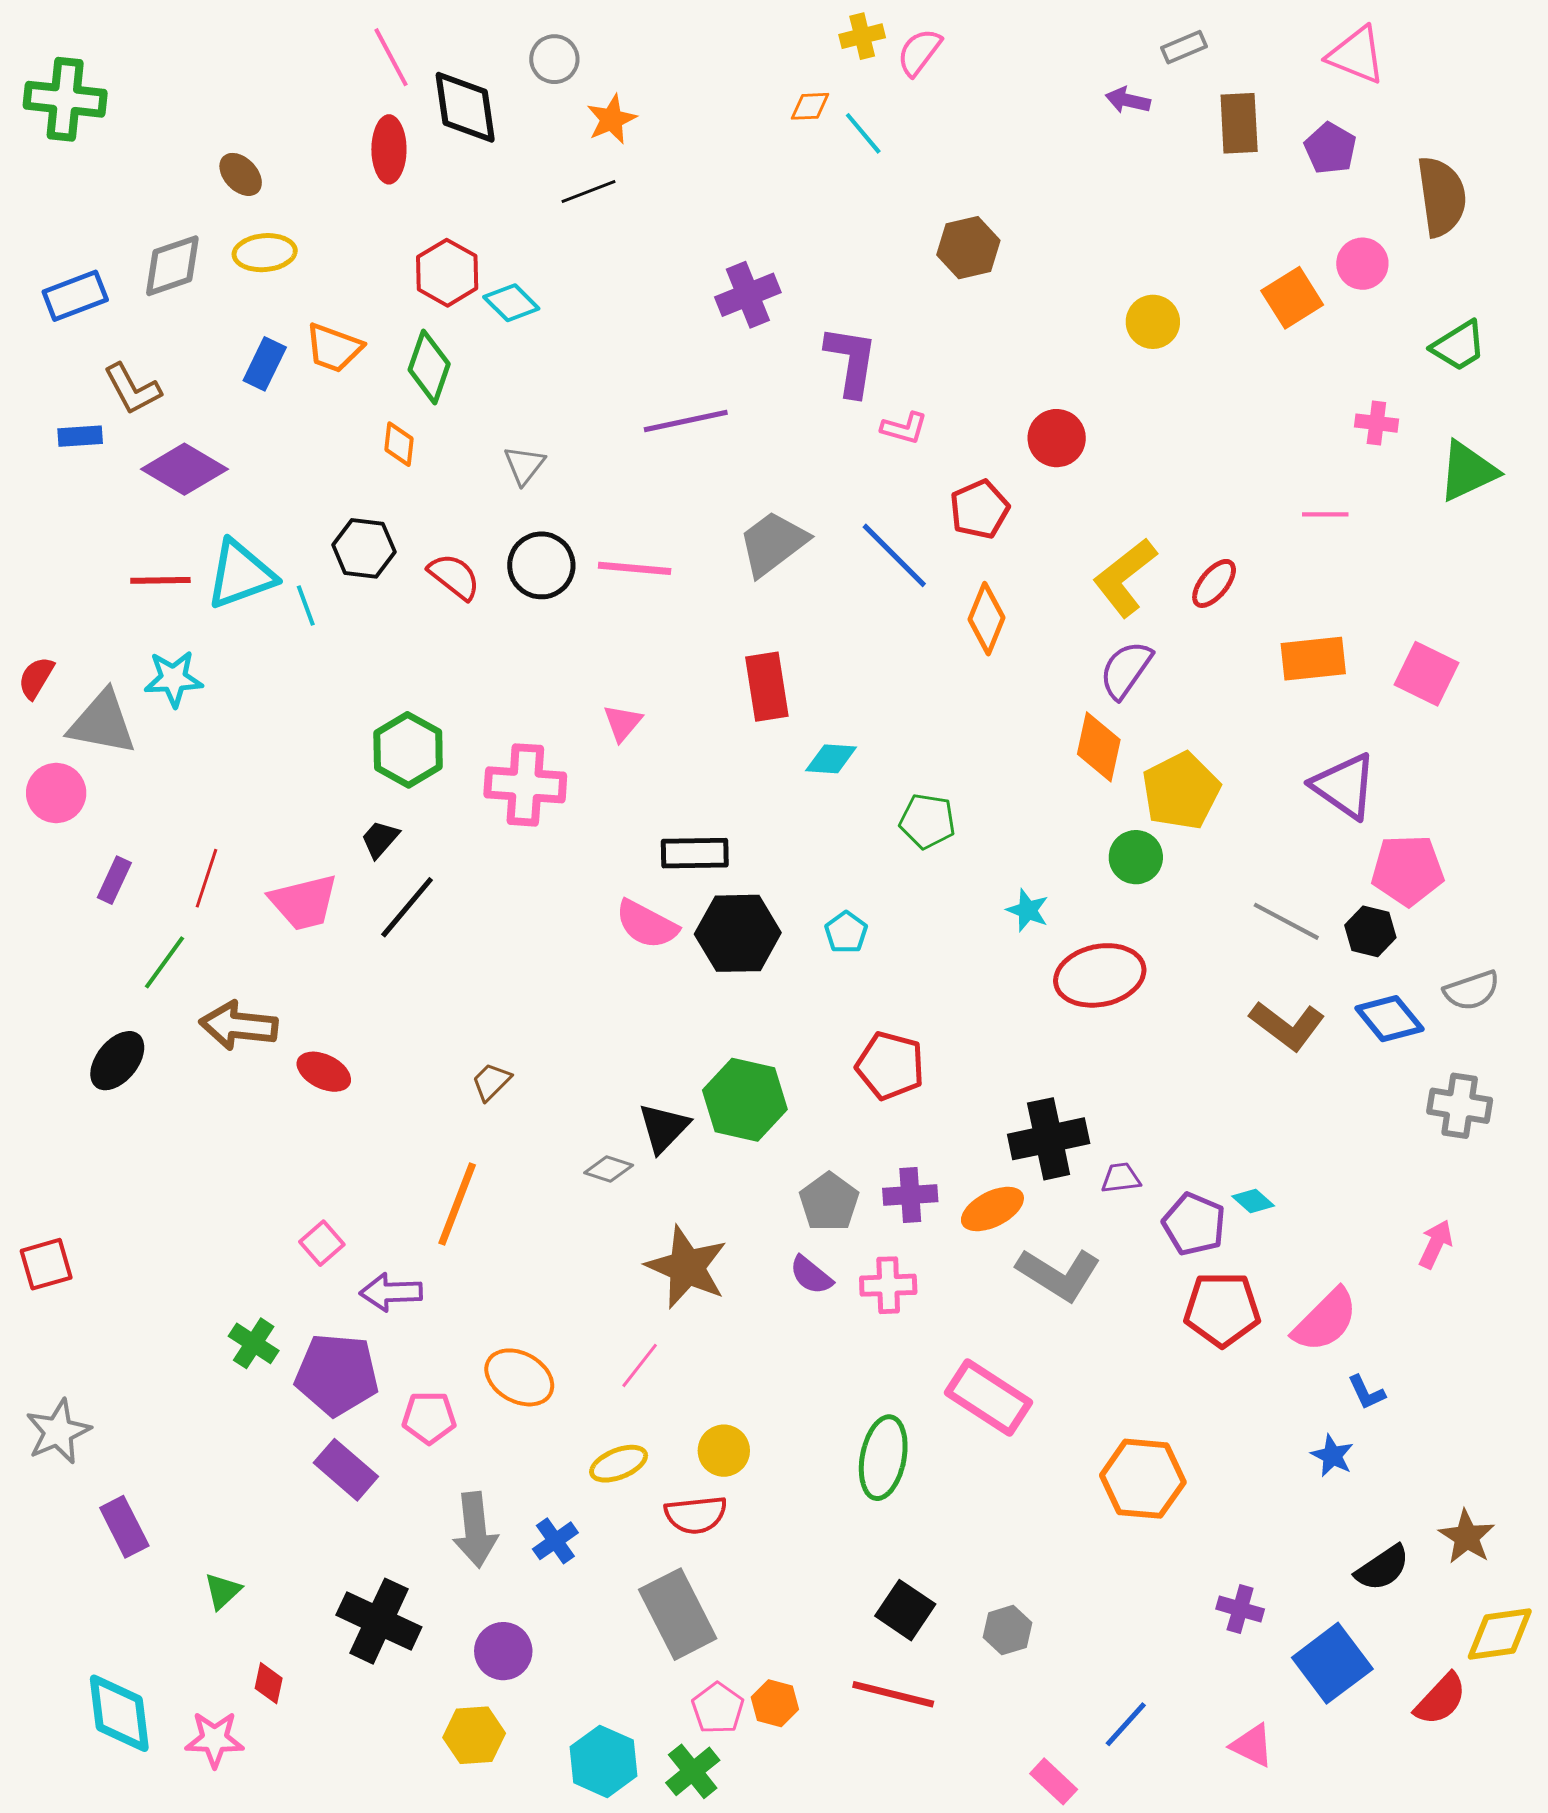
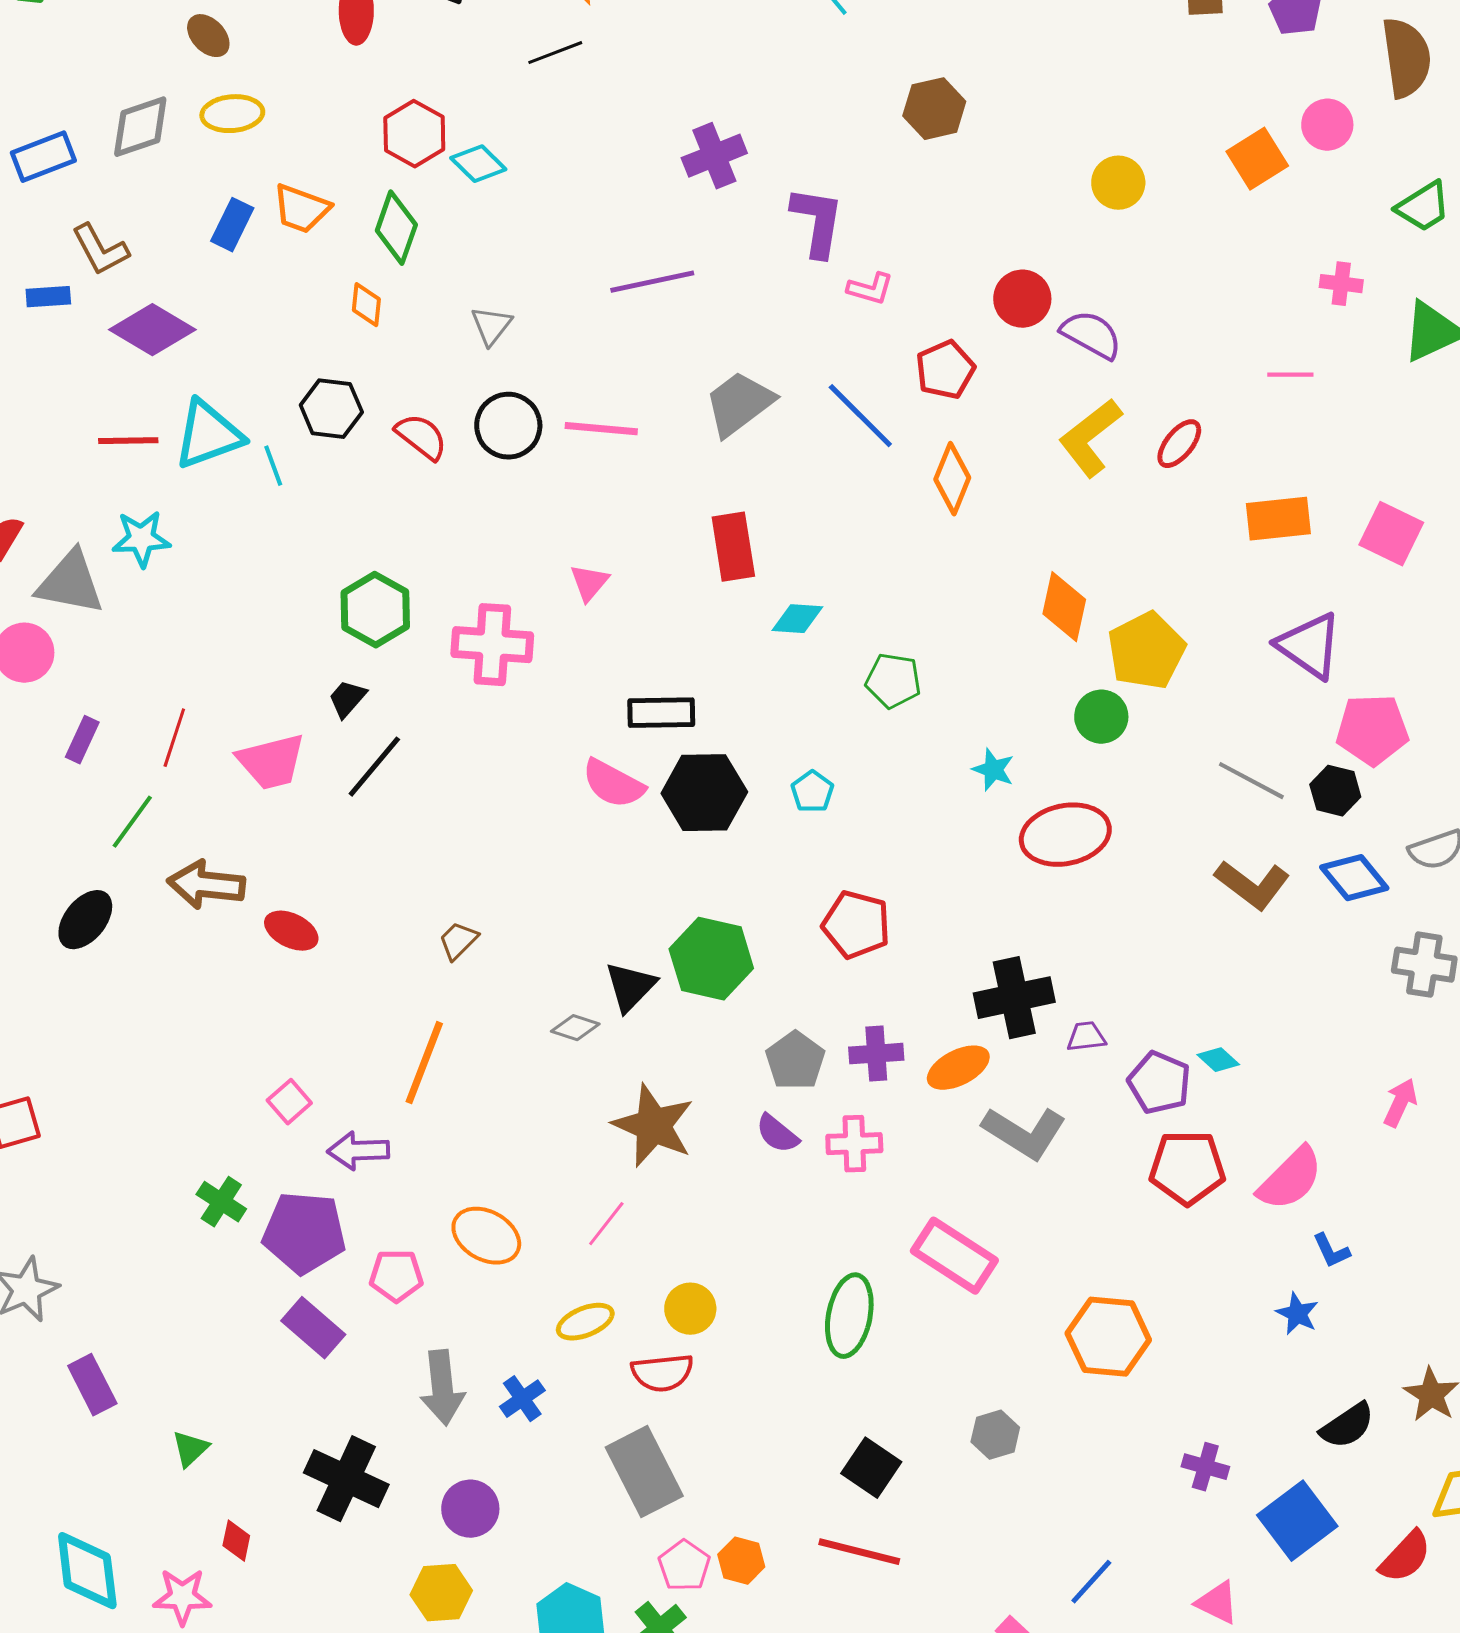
purple semicircle: (1126, 670) -> (1091, 335), moved, turned 84
gray hexagon: (1008, 1630) -> (995, 1435), moved

